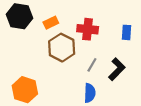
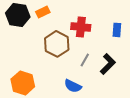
orange rectangle: (51, 23) -> (43, 12), moved
blue semicircle: (90, 93) -> (73, 86), moved, turned 114

